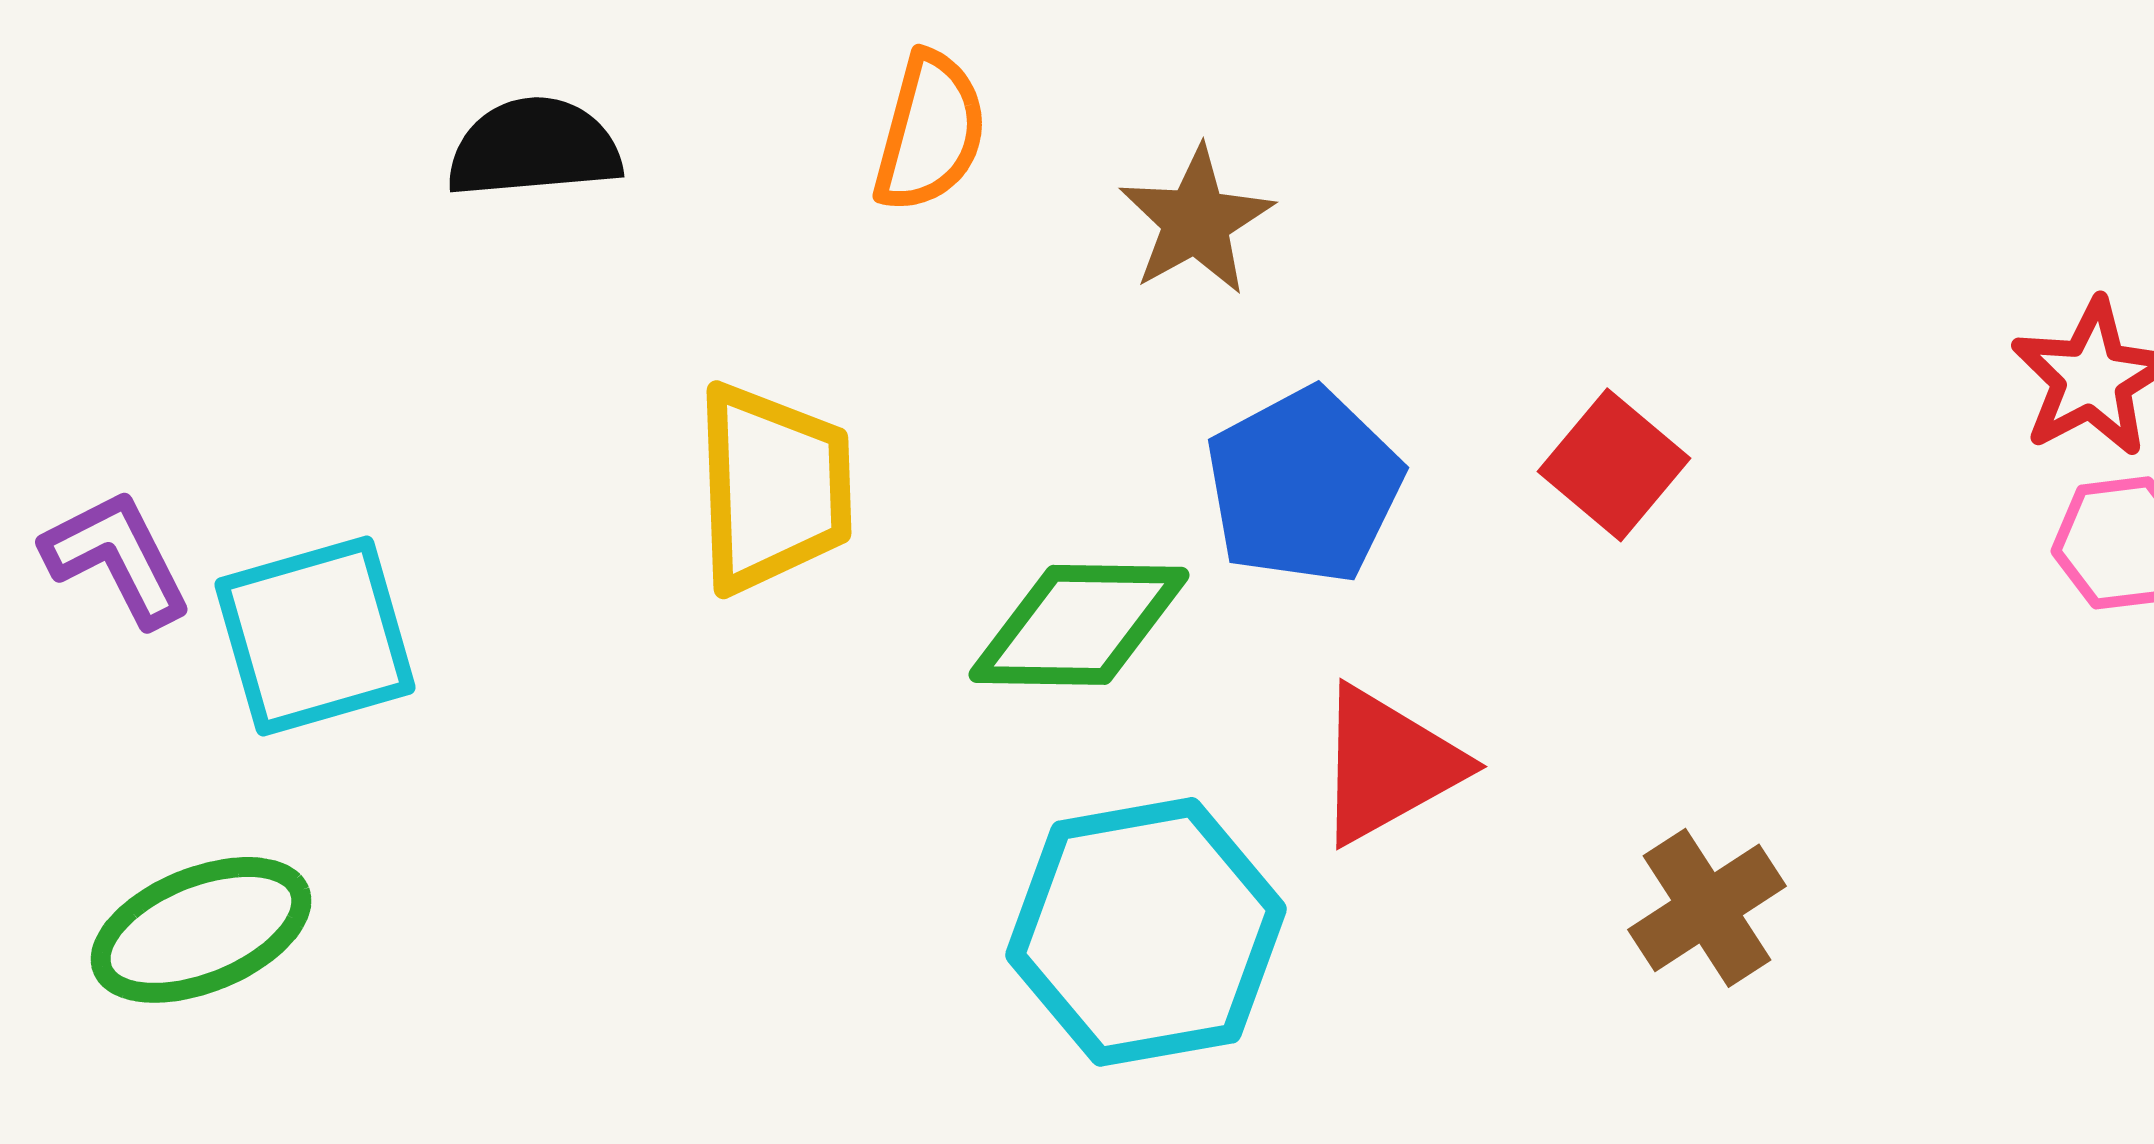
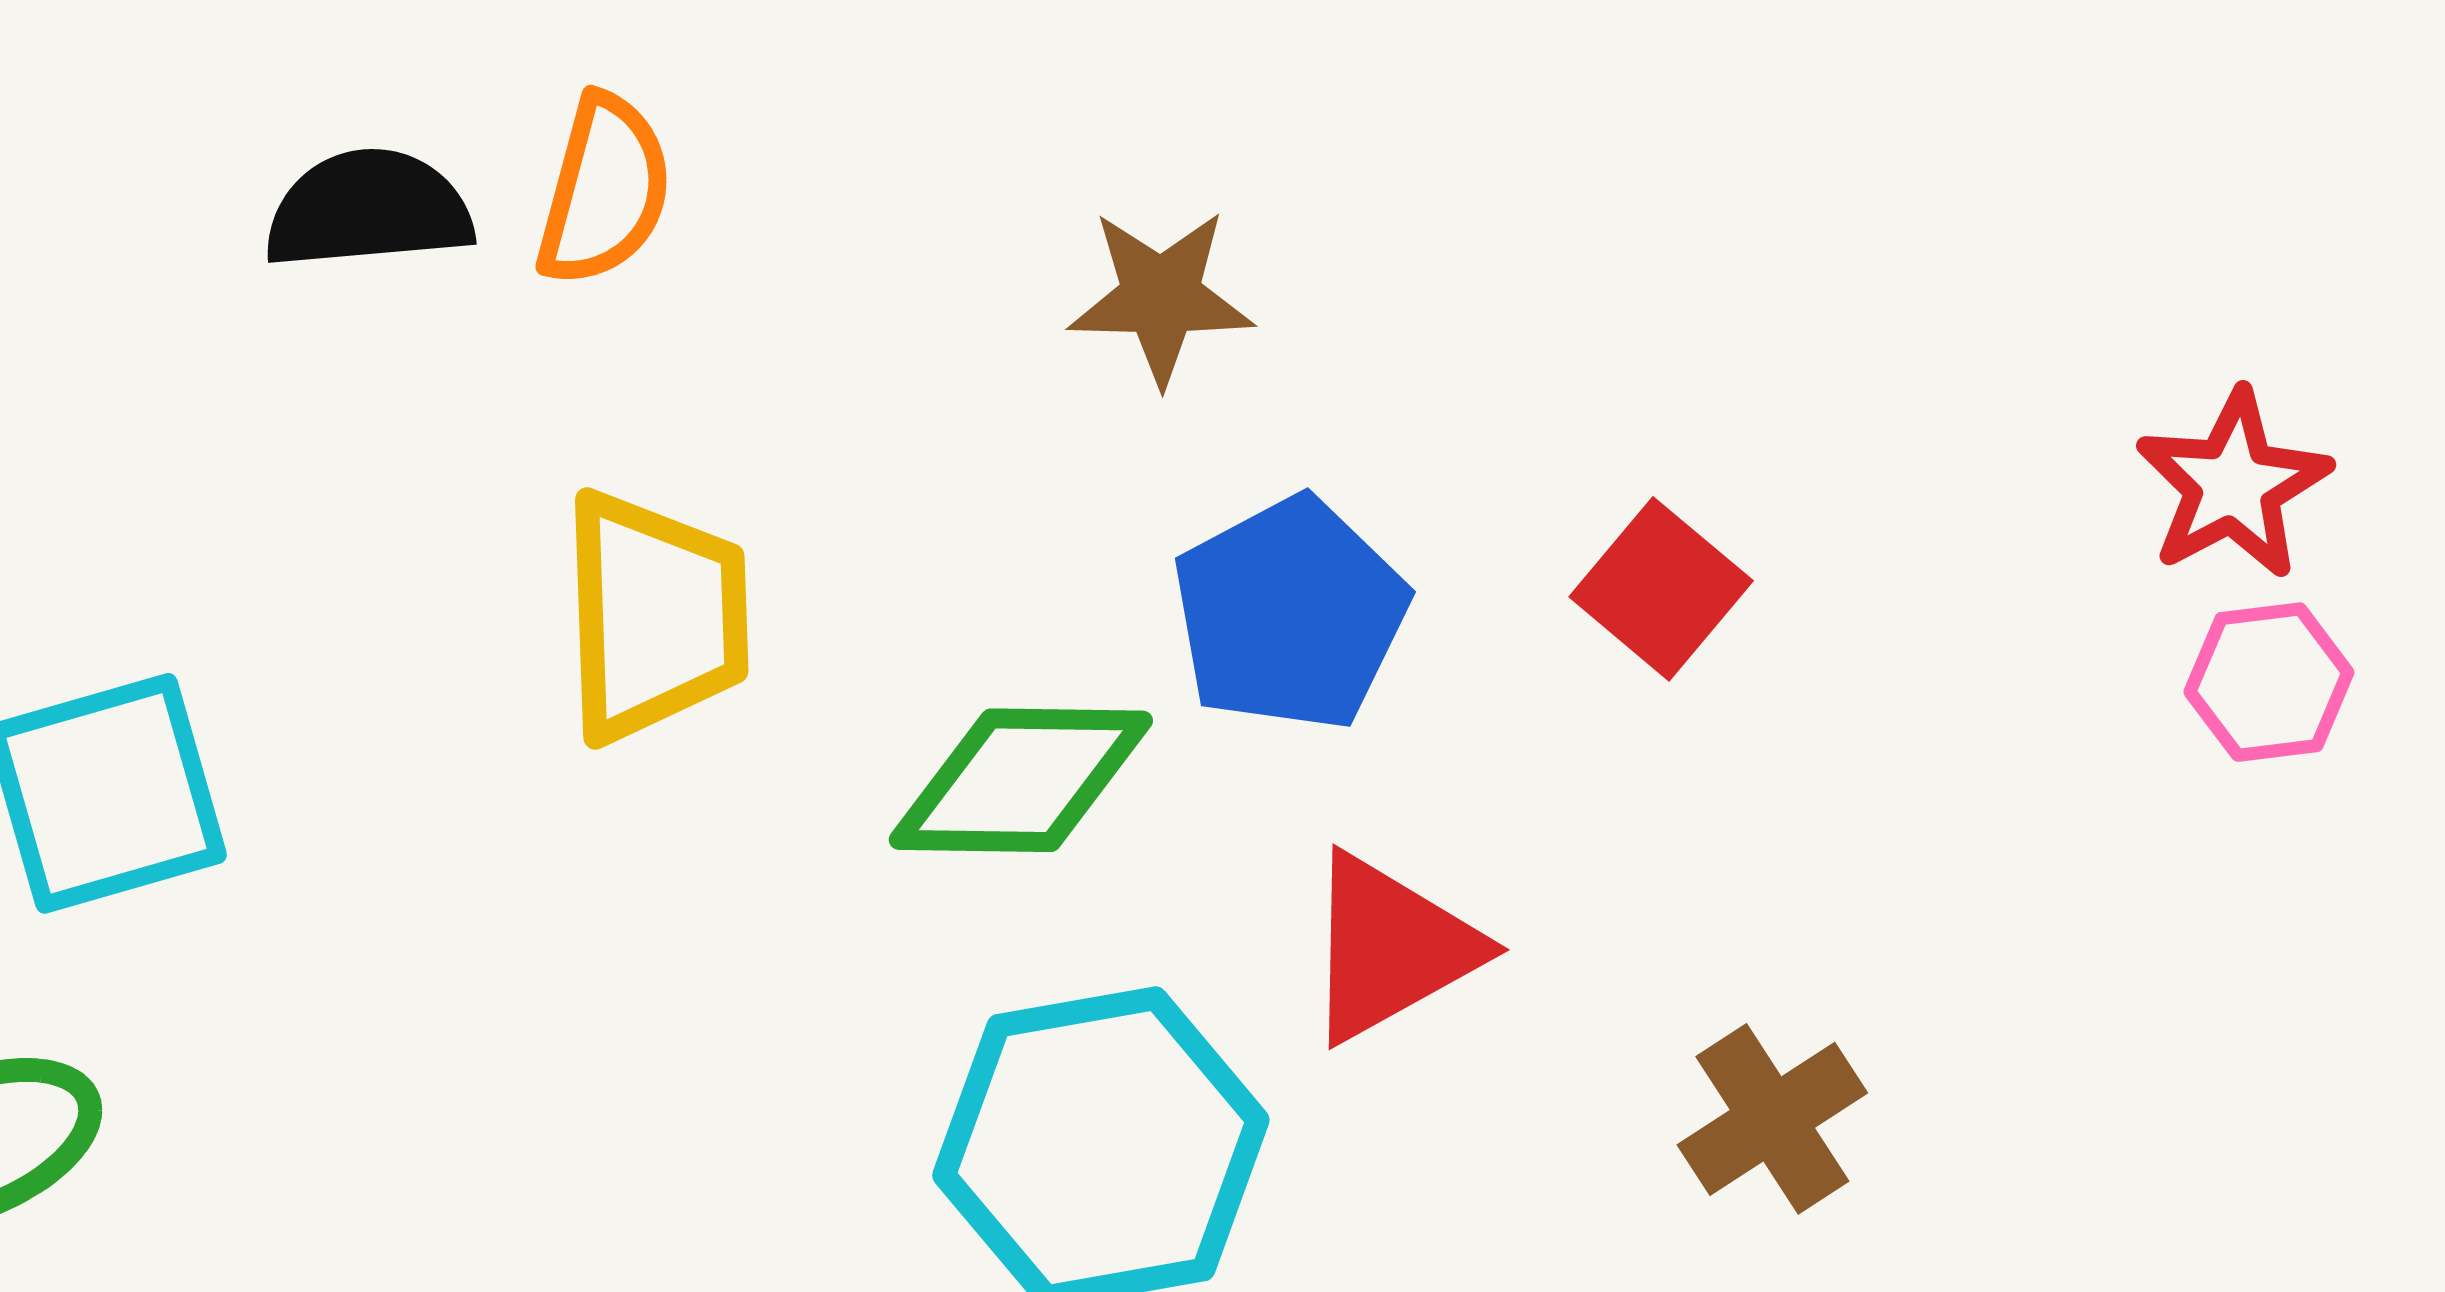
orange semicircle: (930, 132) -> (604, 190), moved
brown star: (1196, 221) -> (1161, 297), turned 30

